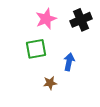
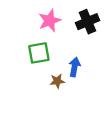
brown star: (50, 83) -> (57, 81), moved

